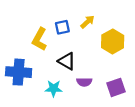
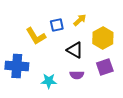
yellow L-shape: (39, 39) -> (36, 36), turned -60
black triangle: (67, 61) -> (75, 50), moved
purple square: (116, 87) -> (105, 67), moved

